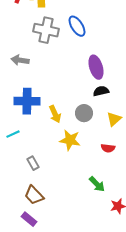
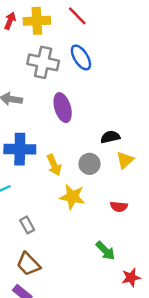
purple ellipse: (96, 67) -> (63, 108), moved
yellow triangle: (114, 119) -> (125, 160), moved

